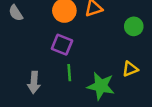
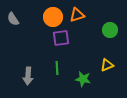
purple square: (62, 45) -> (61, 38), moved, turned -30
green star: (101, 86) -> (83, 79), size x0.7

